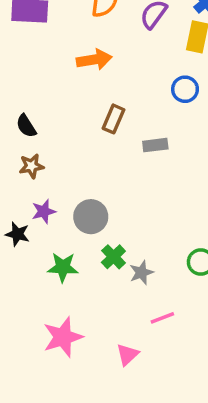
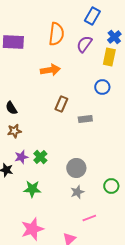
gray circle: (91, 217) -> (76, 168), moved
green cross: (113, 257) -> (40, 157), moved

